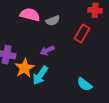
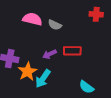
gray semicircle: (53, 21) -> (55, 25), turned 48
red rectangle: (82, 33) -> (72, 51), moved, turned 60

